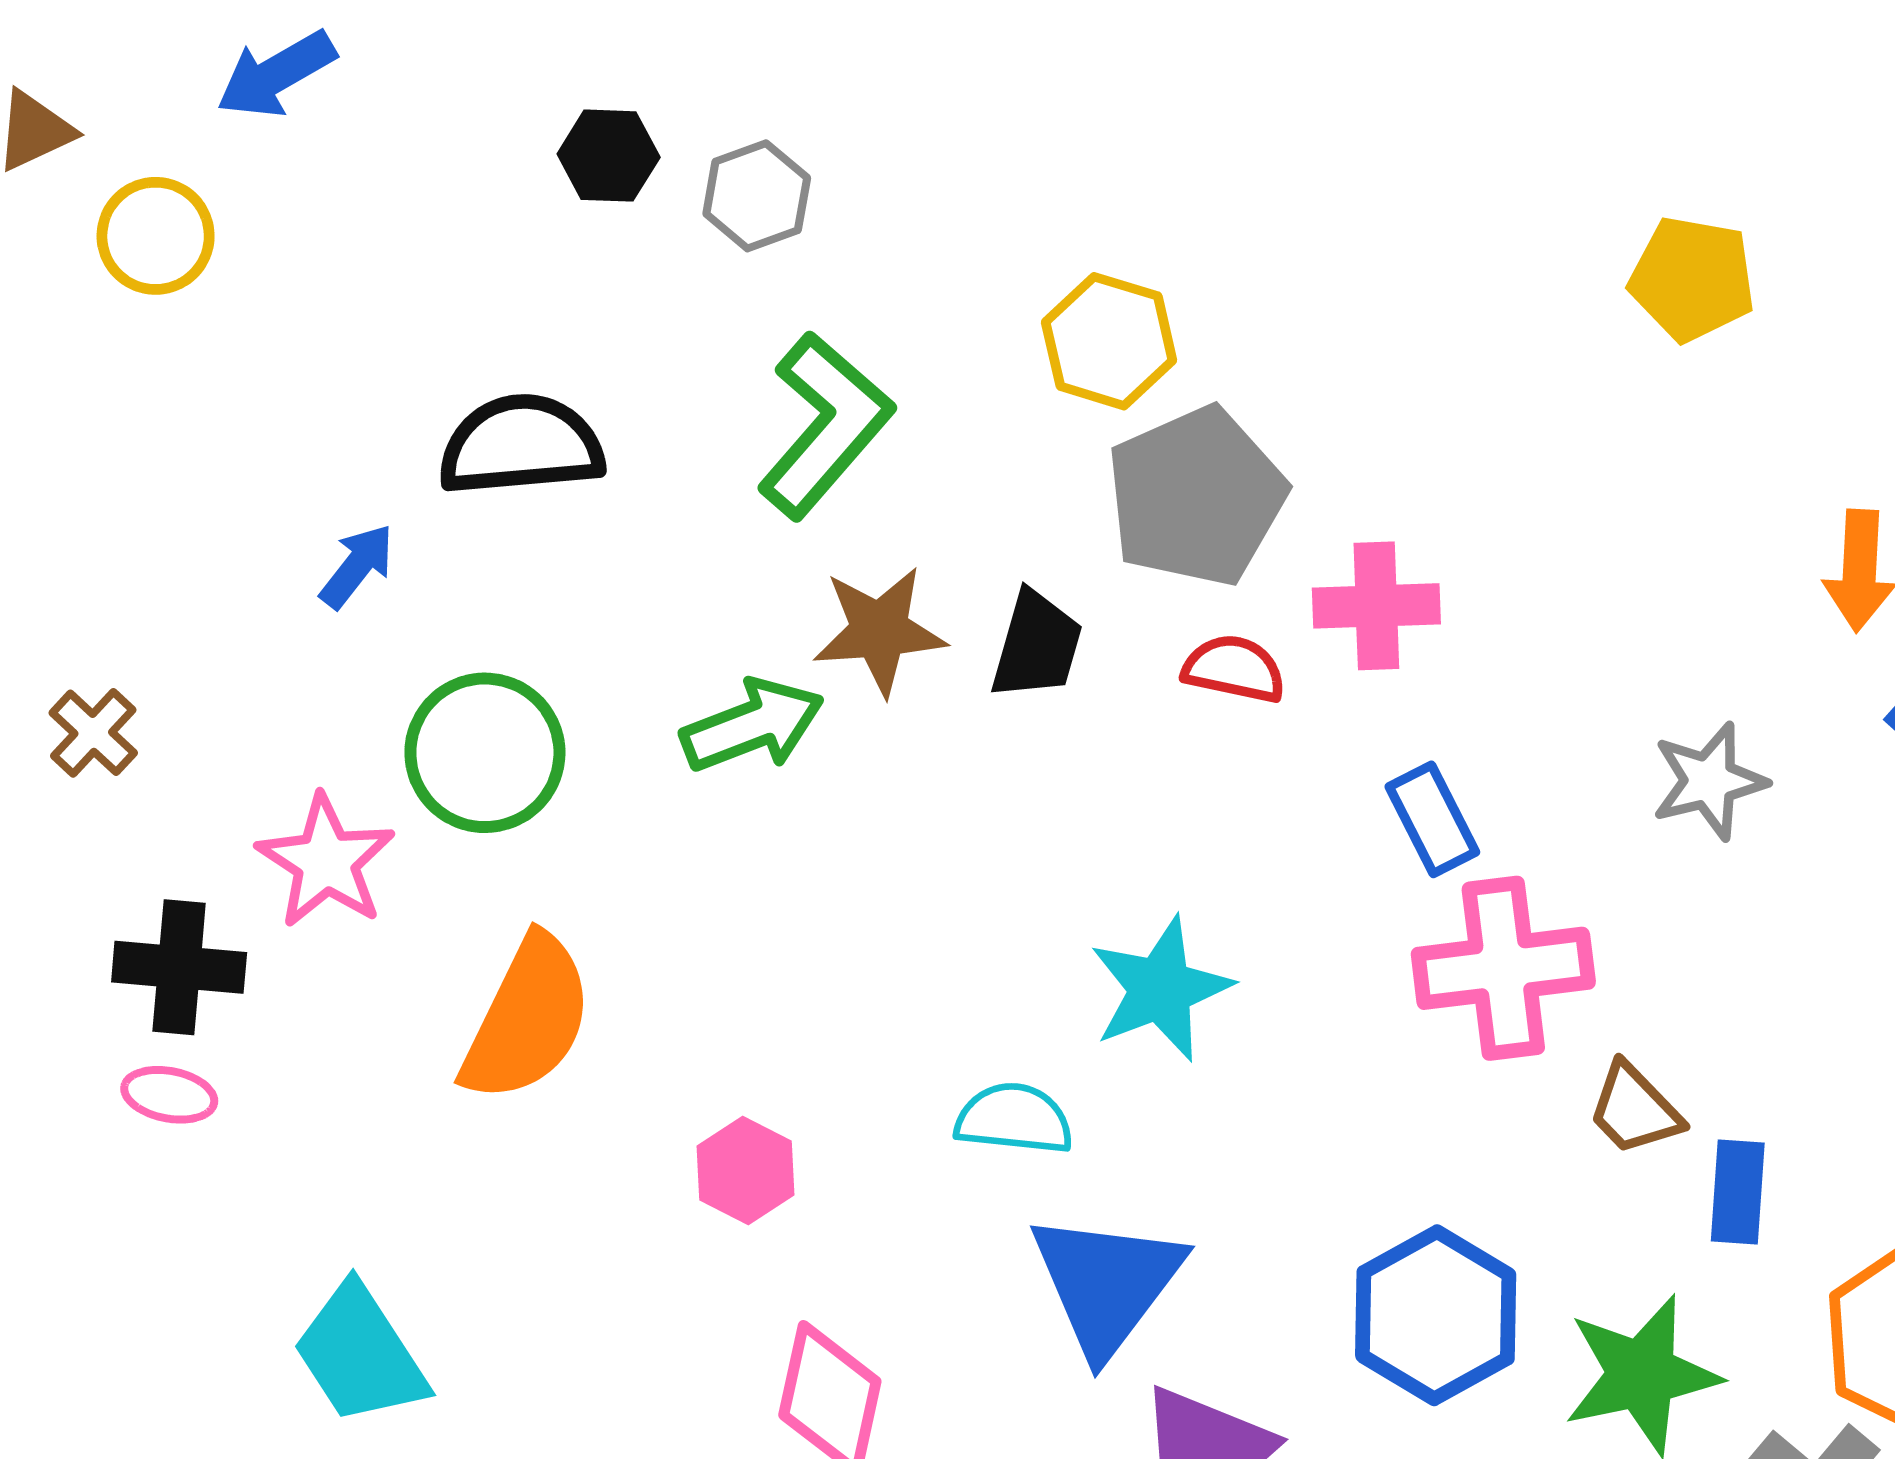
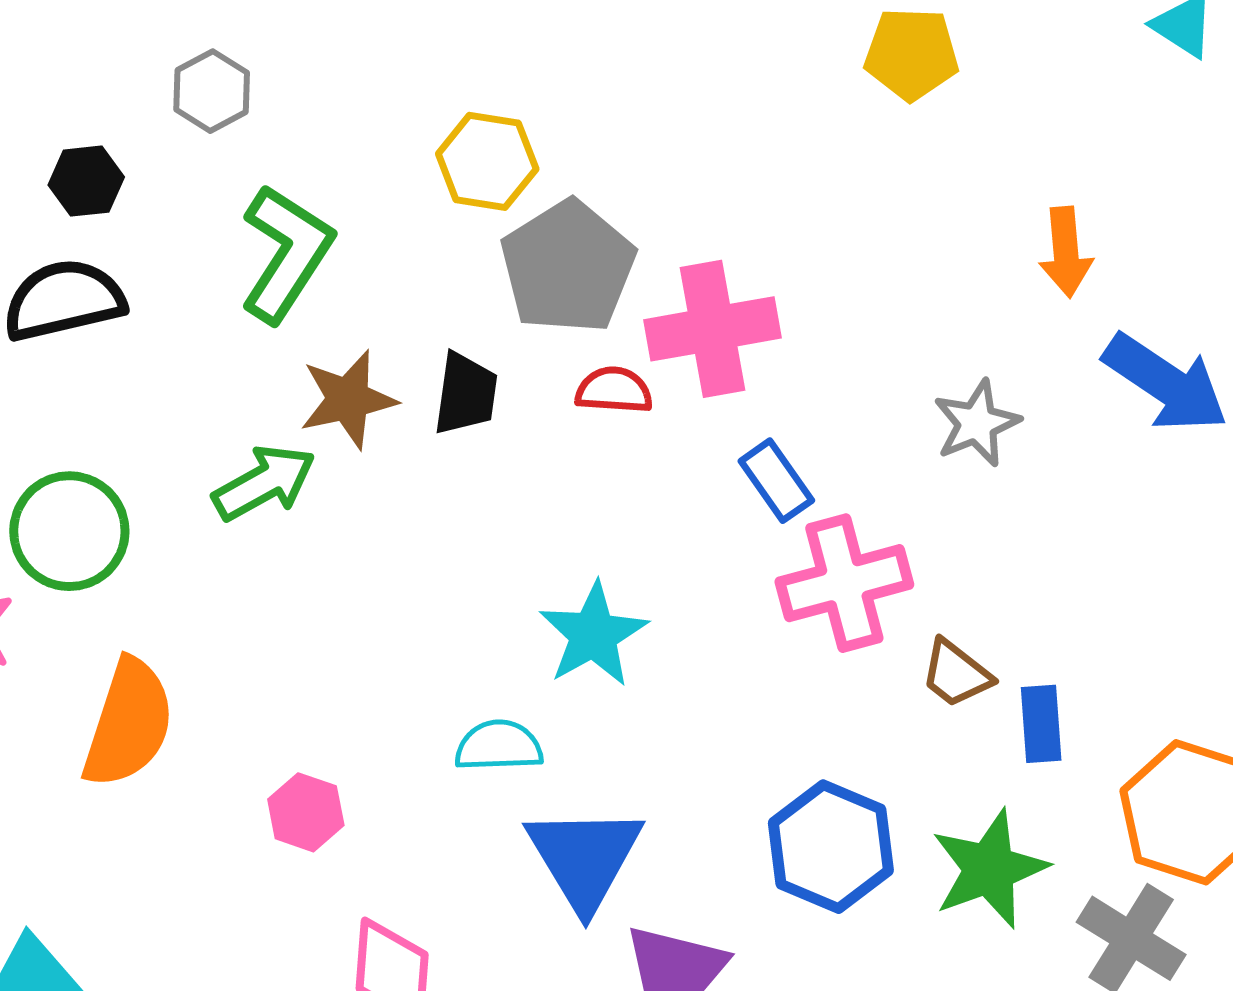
black hexagon: (609, 156) -> (86, 181), moved
pink cross: (1376, 606) -> (712, 329), size x1.4

